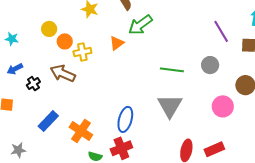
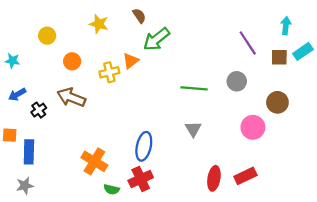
yellow circle: (49, 29) -> (47, 36), moved
yellow cross: (82, 52) -> (109, 72), moved
gray triangle: (170, 106) -> (193, 129), size x0.6
blue rectangle: (48, 121) -> (29, 152), moved, turned -40

